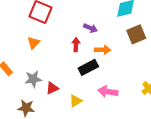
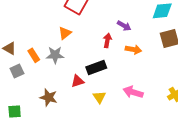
black rectangle: (88, 67) -> (96, 68), moved
gray star: (33, 79) -> (55, 55), moved
yellow triangle: (76, 101) -> (99, 97), turned -40

